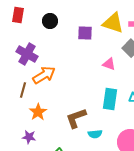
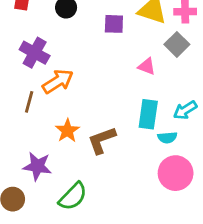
orange star: (38, 112) -> (67, 131), moved
cyan semicircle: (95, 134) -> (167, 138), moved
purple star: (29, 137) -> (37, 166), size x1.5

